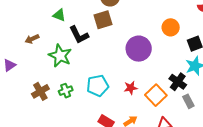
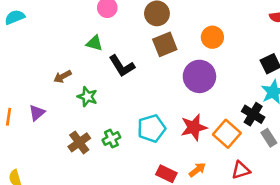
brown square: (103, 20) -> (165, 44), moved
orange circle: (171, 27) -> (212, 37), moved
green star: (60, 56) -> (87, 97), moved, size x0.7
red star: (131, 88) -> (194, 127), size x1.5

